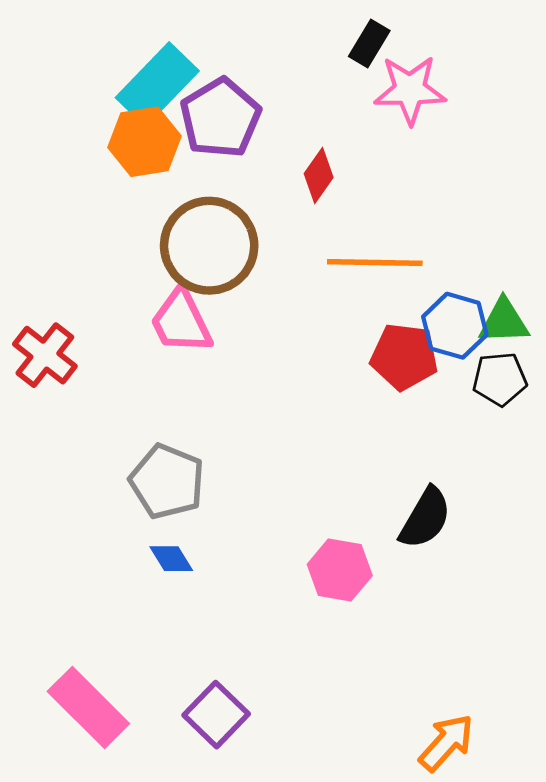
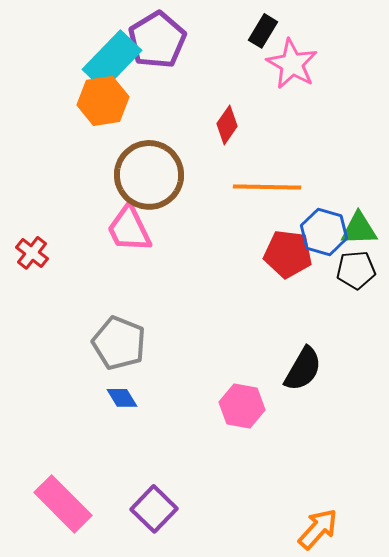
pink star: (410, 90) -> (292, 64), turned 30
purple pentagon: (220, 118) -> (157, 40), moved
red cross: (45, 355) -> (32, 253), size x0.7

